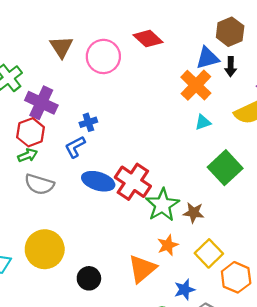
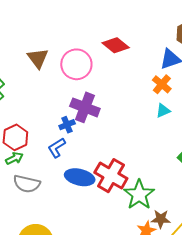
orange cross: (196, 85) -> (162, 84), size x0.7
purple cross: (41, 103) -> (85, 107), moved
cyan triangle: (203, 122) -> (163, 111), moved
brown star: (194, 213) -> (161, 219), moved

